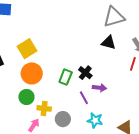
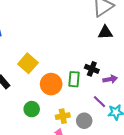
orange circle: (32, 73) -> (51, 84), moved
green circle: (26, 97) -> (32, 109), moved
purple line: (84, 98) -> (99, 102), moved

